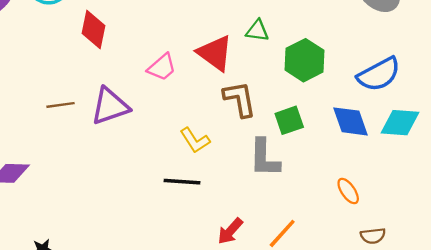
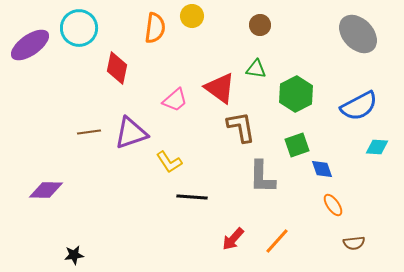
green square: (289, 120) -> (297, 145), moved
blue diamond: (351, 121) -> (322, 169), moved, size x0.7
cyan diamond: (400, 123) -> (377, 147), size x0.7
yellow L-shape: (195, 140) -> (169, 162), moved

